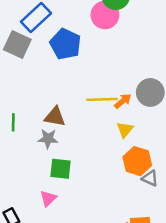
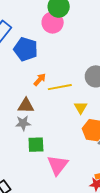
orange arrow: (123, 101) -> (40, 80), moved
pink triangle: (48, 198) -> (58, 165), moved, size x1.6

